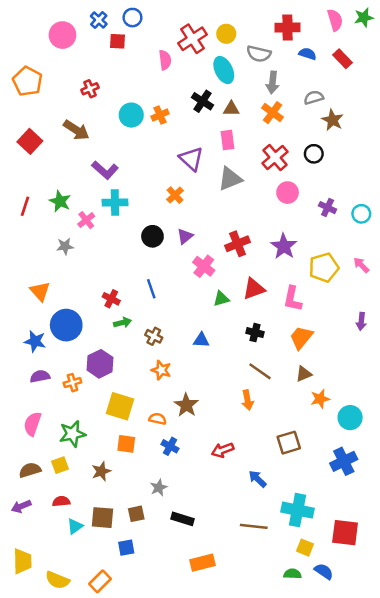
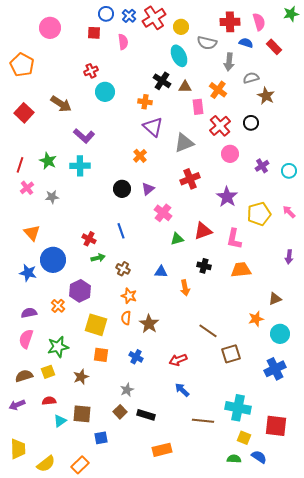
blue cross: (99, 20) -> (129, 16), moved
pink semicircle: (335, 20) -> (259, 22), moved
red cross: (193, 39) -> (154, 18), moved
pink semicircle: (165, 60) -> (123, 42), moved
gray arrow: (273, 83) -> (229, 62), moved
red cross: (90, 89) -> (91, 71), moved
orange cross: (160, 115) -> (145, 102), moved, turned 32
pink rectangle: (228, 140) -> (198, 107), moved
cyan cross: (115, 203) -> (80, 166), moved
purple cross: (328, 208) -> (262, 166), turned 32
pink cross: (86, 220) -> (27, 188), moved
red cross: (238, 244) -> (190, 179), moved
orange trapezoid: (301, 338) -> (241, 270), turned 45
brown line: (260, 371) -> (208, 331), moved
brown triangle: (304, 374) -> (275, 299), moved
purple semicircle: (40, 376) -> (29, 313), moved
orange cross: (72, 383) -> (58, 306), turned -32
orange arrow: (248, 400) -> (185, 288), moved
orange semicircle: (157, 419) -> (126, 318), moved, turned -96
blue arrow: (258, 479) -> (182, 390), moved
brown square: (136, 514) -> (120, 412), moved, turned -32
yellow semicircle: (57, 580) -> (46, 464), turned -60

